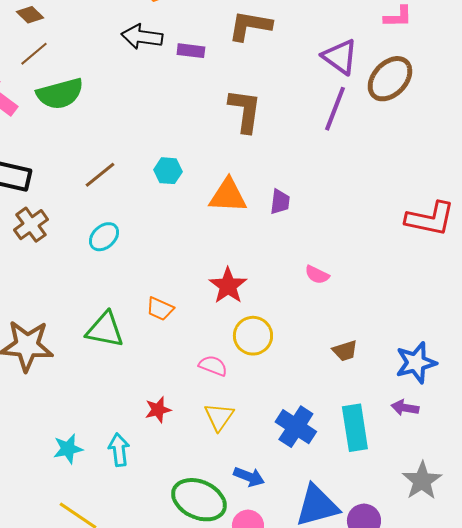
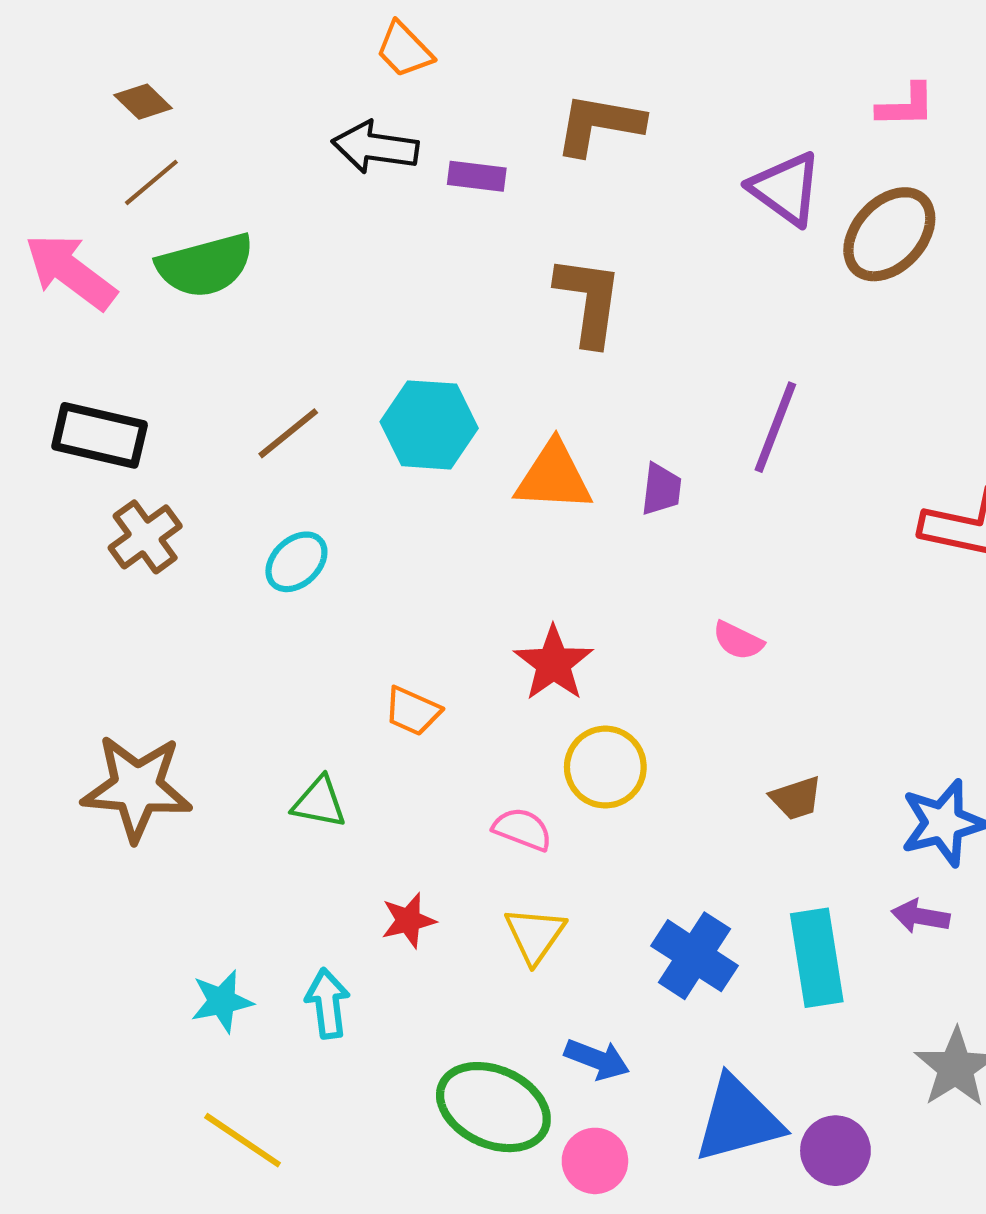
purple line: (335, 109) -> (775, 427), moved
cyan hexagon: (168, 171) -> (429, 425), size x1.6
green triangle: (105, 330) -> (319, 802), moved, size x0.7

